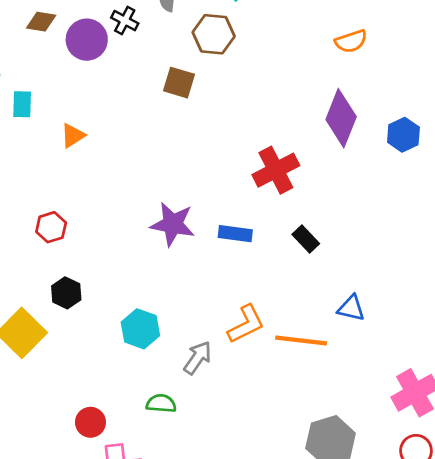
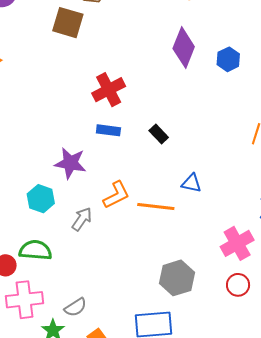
brown square: (179, 83) -> (68, 23), size x1.4
red cross: (276, 170) -> (109, 90), moved
purple star: (173, 224) -> (70, 163), moved
green semicircle: (161, 403) -> (35, 250), moved, size x1.5

